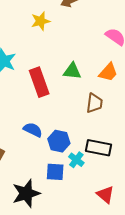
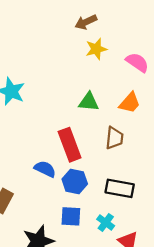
yellow star: (41, 21) -> (96, 49), moved
red rectangle: (39, 82) -> (70, 145), moved
cyan cross: (76, 160) -> (106, 223), moved

